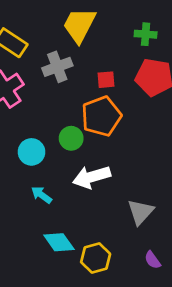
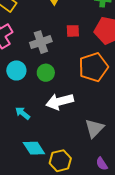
gray cross: (57, 67) -> (41, 42), moved
orange pentagon: (101, 116) -> (93, 67), moved
cyan circle: (32, 152) -> (16, 70), moved

